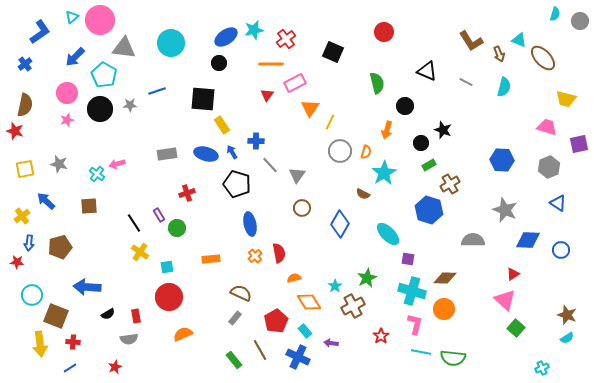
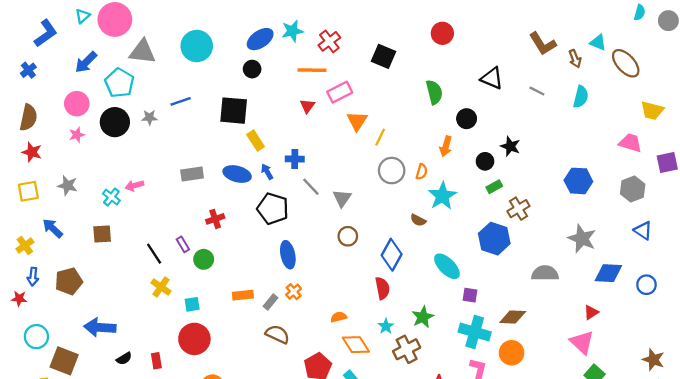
red star: (15, 131) -> (32, 152), moved
red semicircle: (279, 253) -> (382, 288), moved
gray rectangle: (235, 318) -> (271, 302), moved

